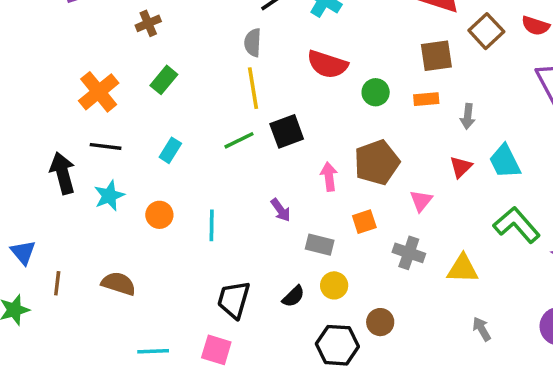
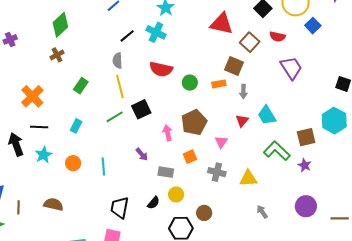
brown square: (436, 56) -> (234, 66), moved, turned 36
green rectangle: (164, 80) -> (81, 86), moved

